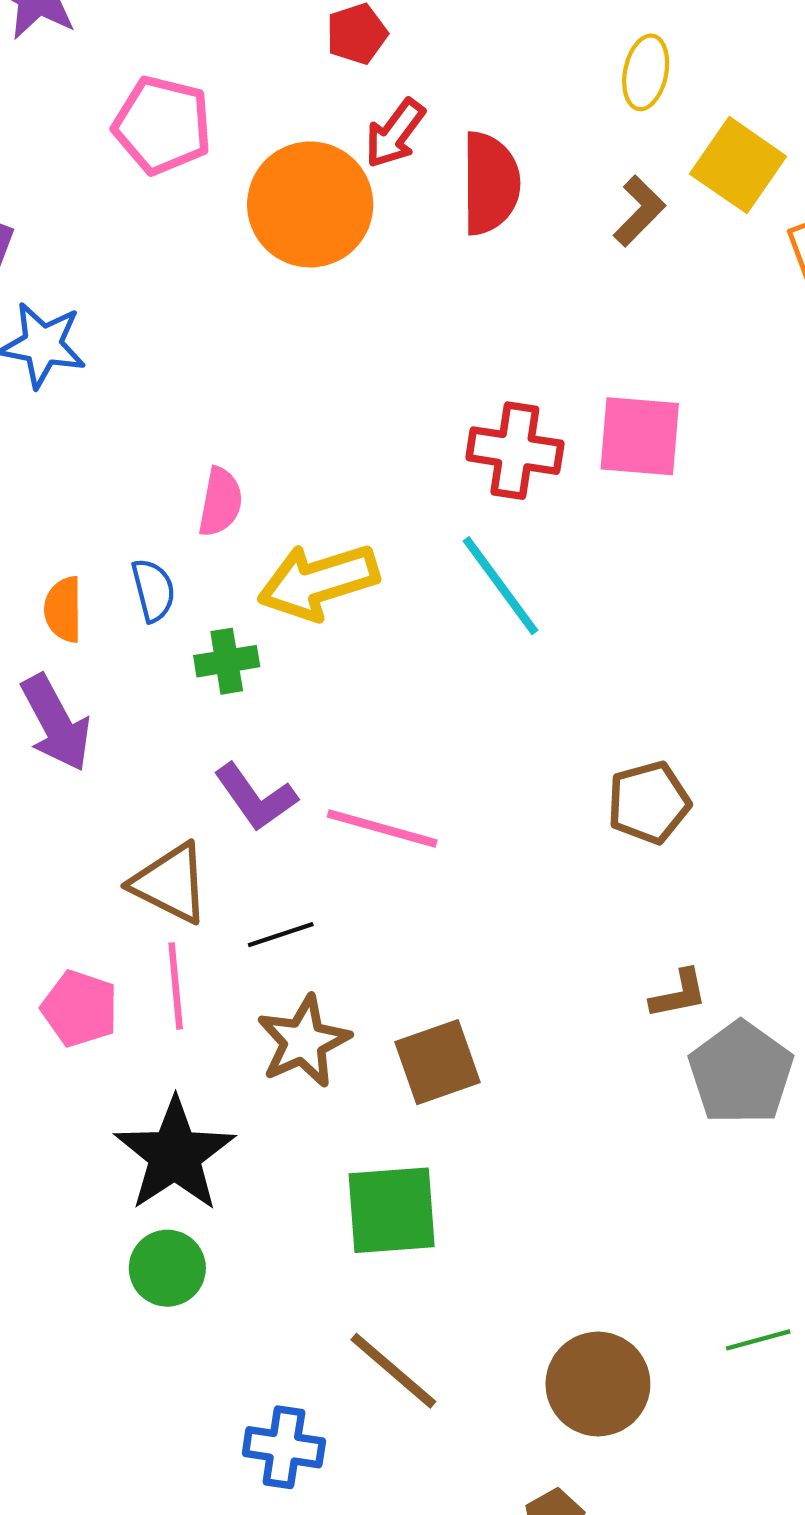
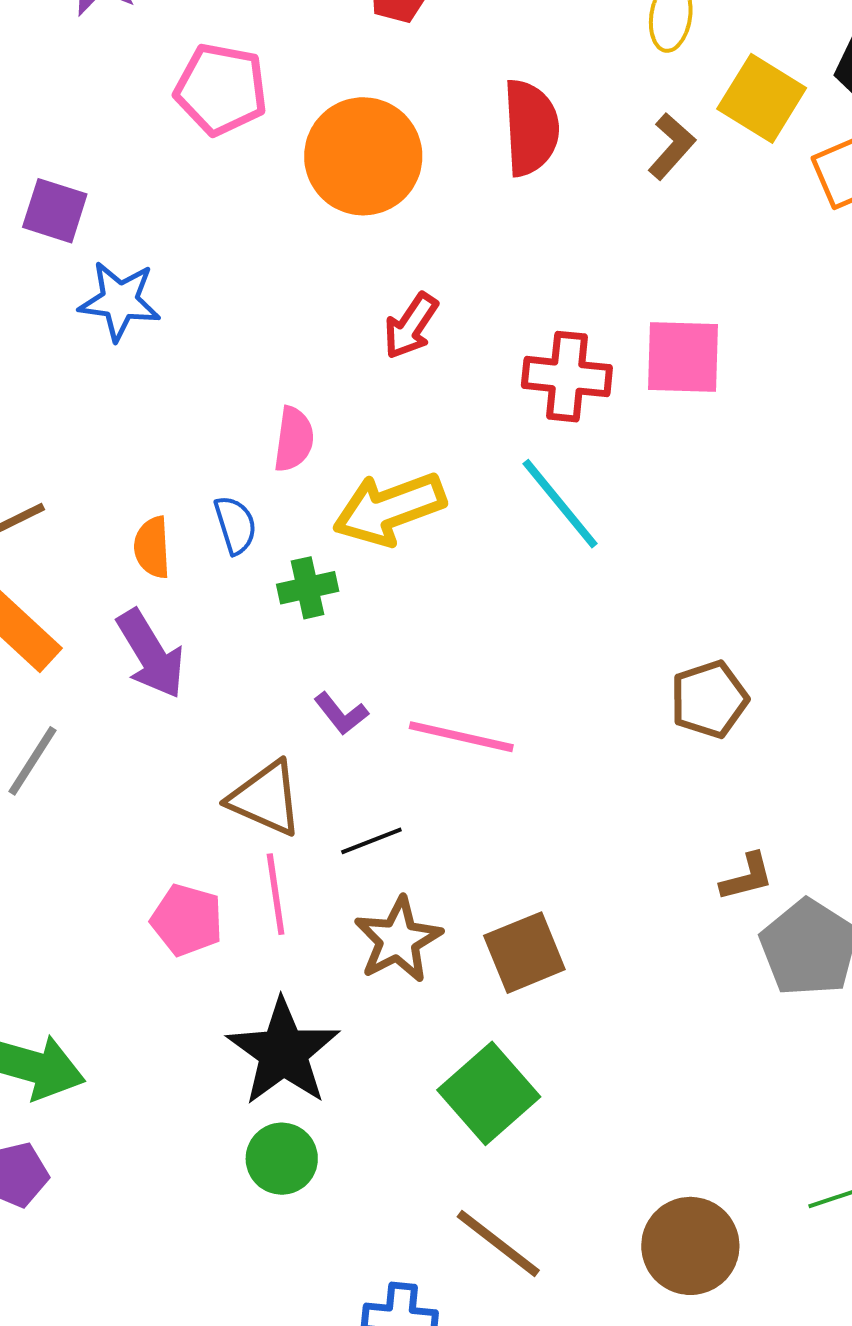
red arrow: (395, 133) -> (411, 326), moved
purple L-shape: (255, 797) -> (341, 714), size x0.7
green square: (392, 1210) -> (489, 1093), turned -34

